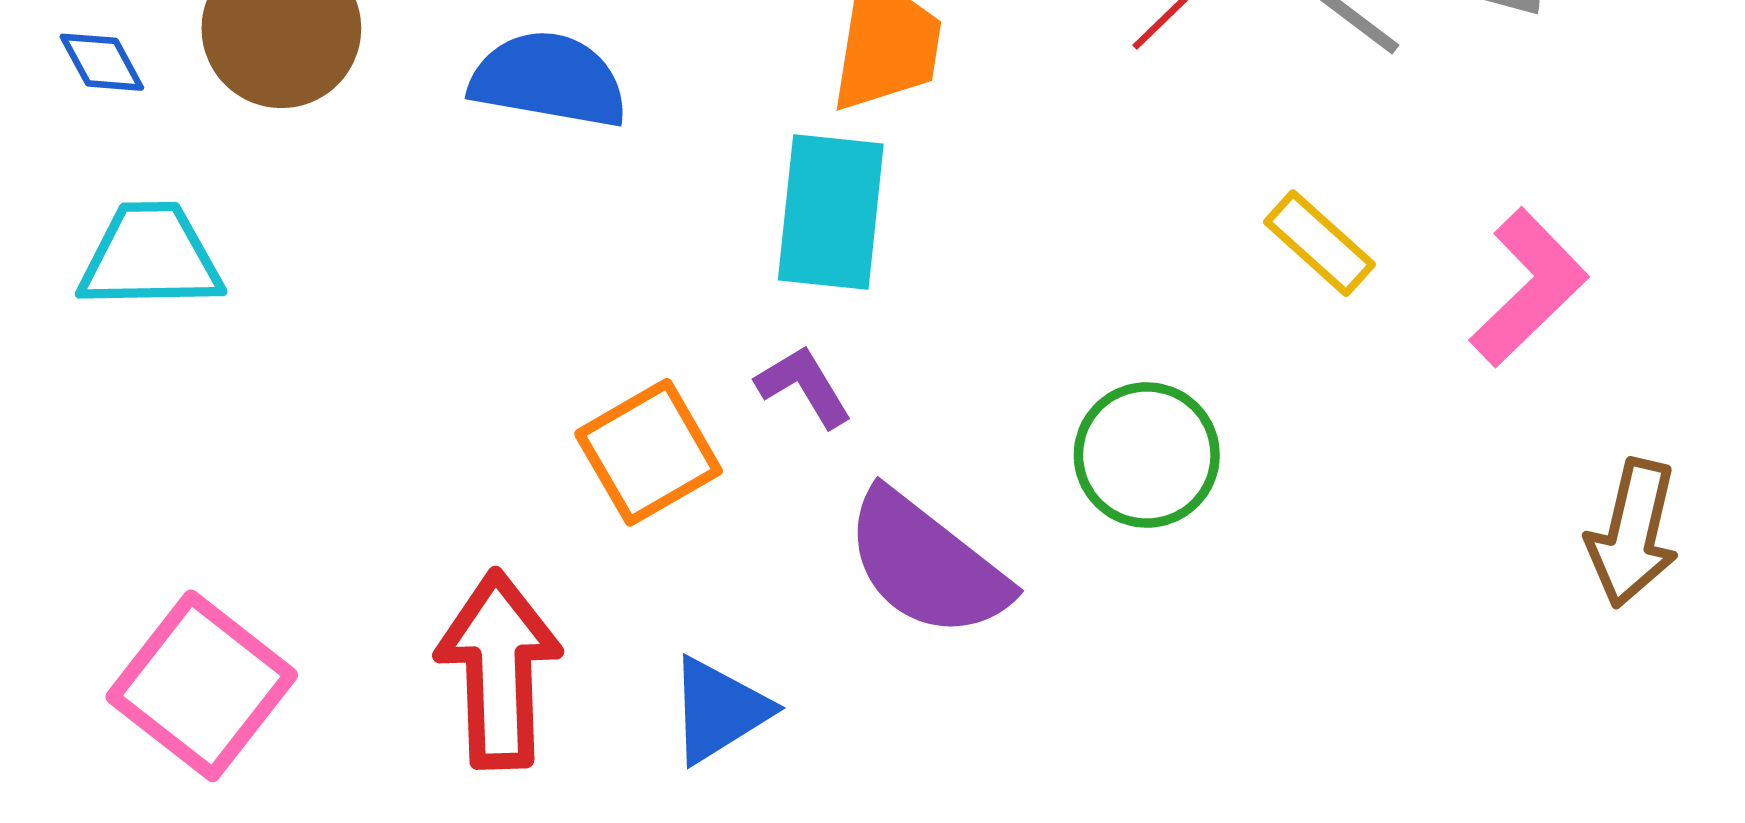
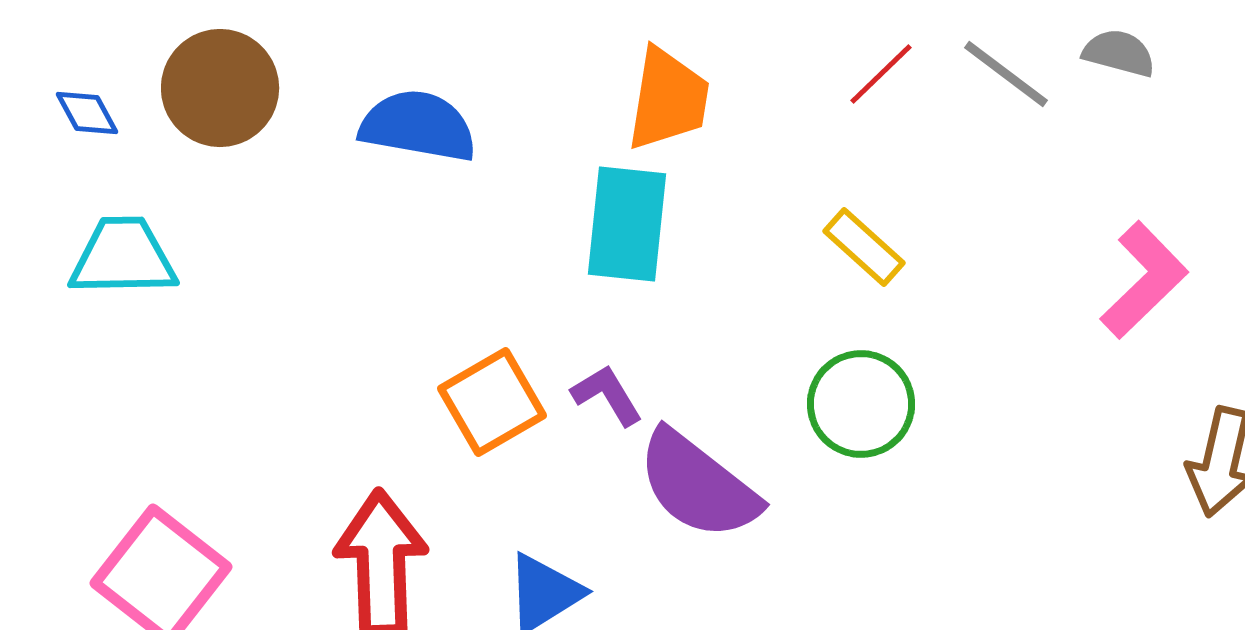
yellow rectangle: (1320, 243) -> (864, 247), moved
purple L-shape: (804, 386) -> (607, 395), moved

